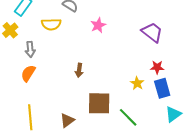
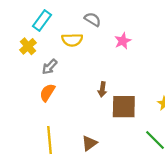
gray arrow: (30, 49) -> (50, 67), turned 49
brown square: (99, 103) -> (124, 107), moved

